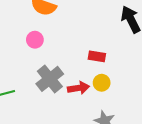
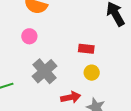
red arrow: (78, 88) -> (71, 97), moved

